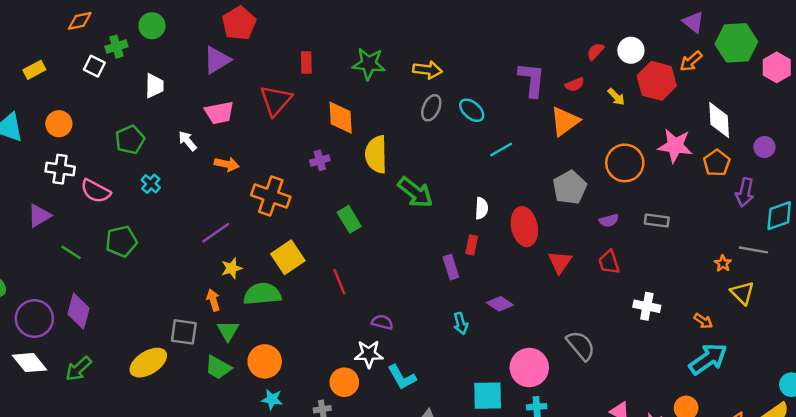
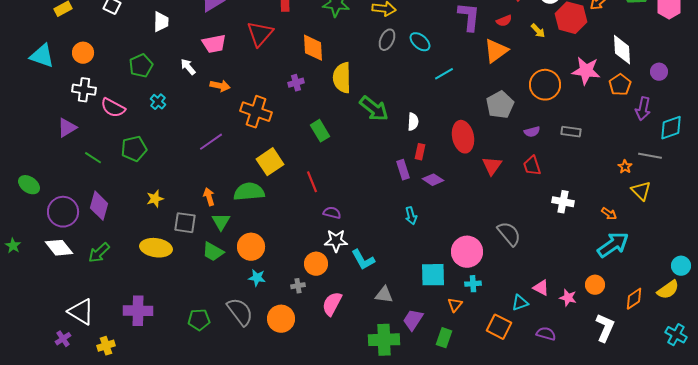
white semicircle: (481, 208) -> (413, 122), moved
yellow star: (232, 268) -> (155, 199), moved
purple diamond: (500, 304) -> (433, 180), moved
purple semicircle: (382, 322) -> (332, 213), moved
yellow ellipse: (148, 363) -> (156, 248), turned 40

